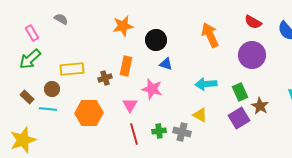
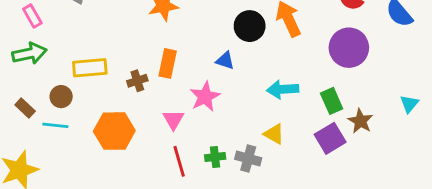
black circle: (156, 40) -> (250, 26), moved
green arrow: (30, 59) -> (29, 53), turned -150
pink star: (152, 89) -> (205, 97), turned 30

